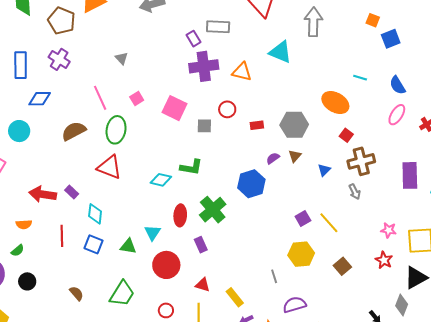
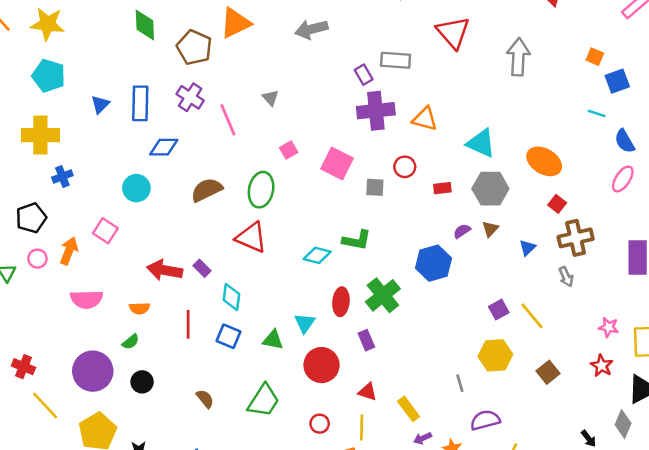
cyan triangle: (280, 52) -> (481, 143), moved
cyan line: (360, 78) -> (597, 113), moved
pink line: (100, 98) -> (228, 120), moved

